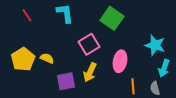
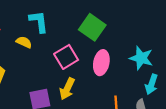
yellow semicircle: (47, 58) -> (24, 42), moved
pink ellipse: (120, 61) -> (101, 63), moved

